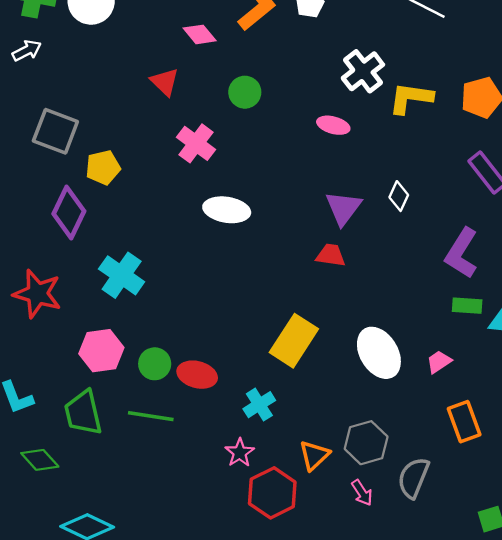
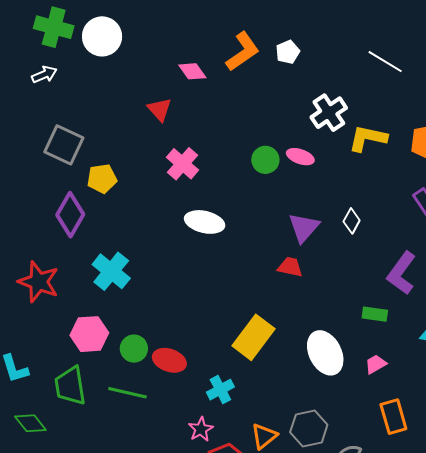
green circle: (245, 92) -> (265, 160), moved
green rectangle: (467, 306) -> (375, 314), moved

